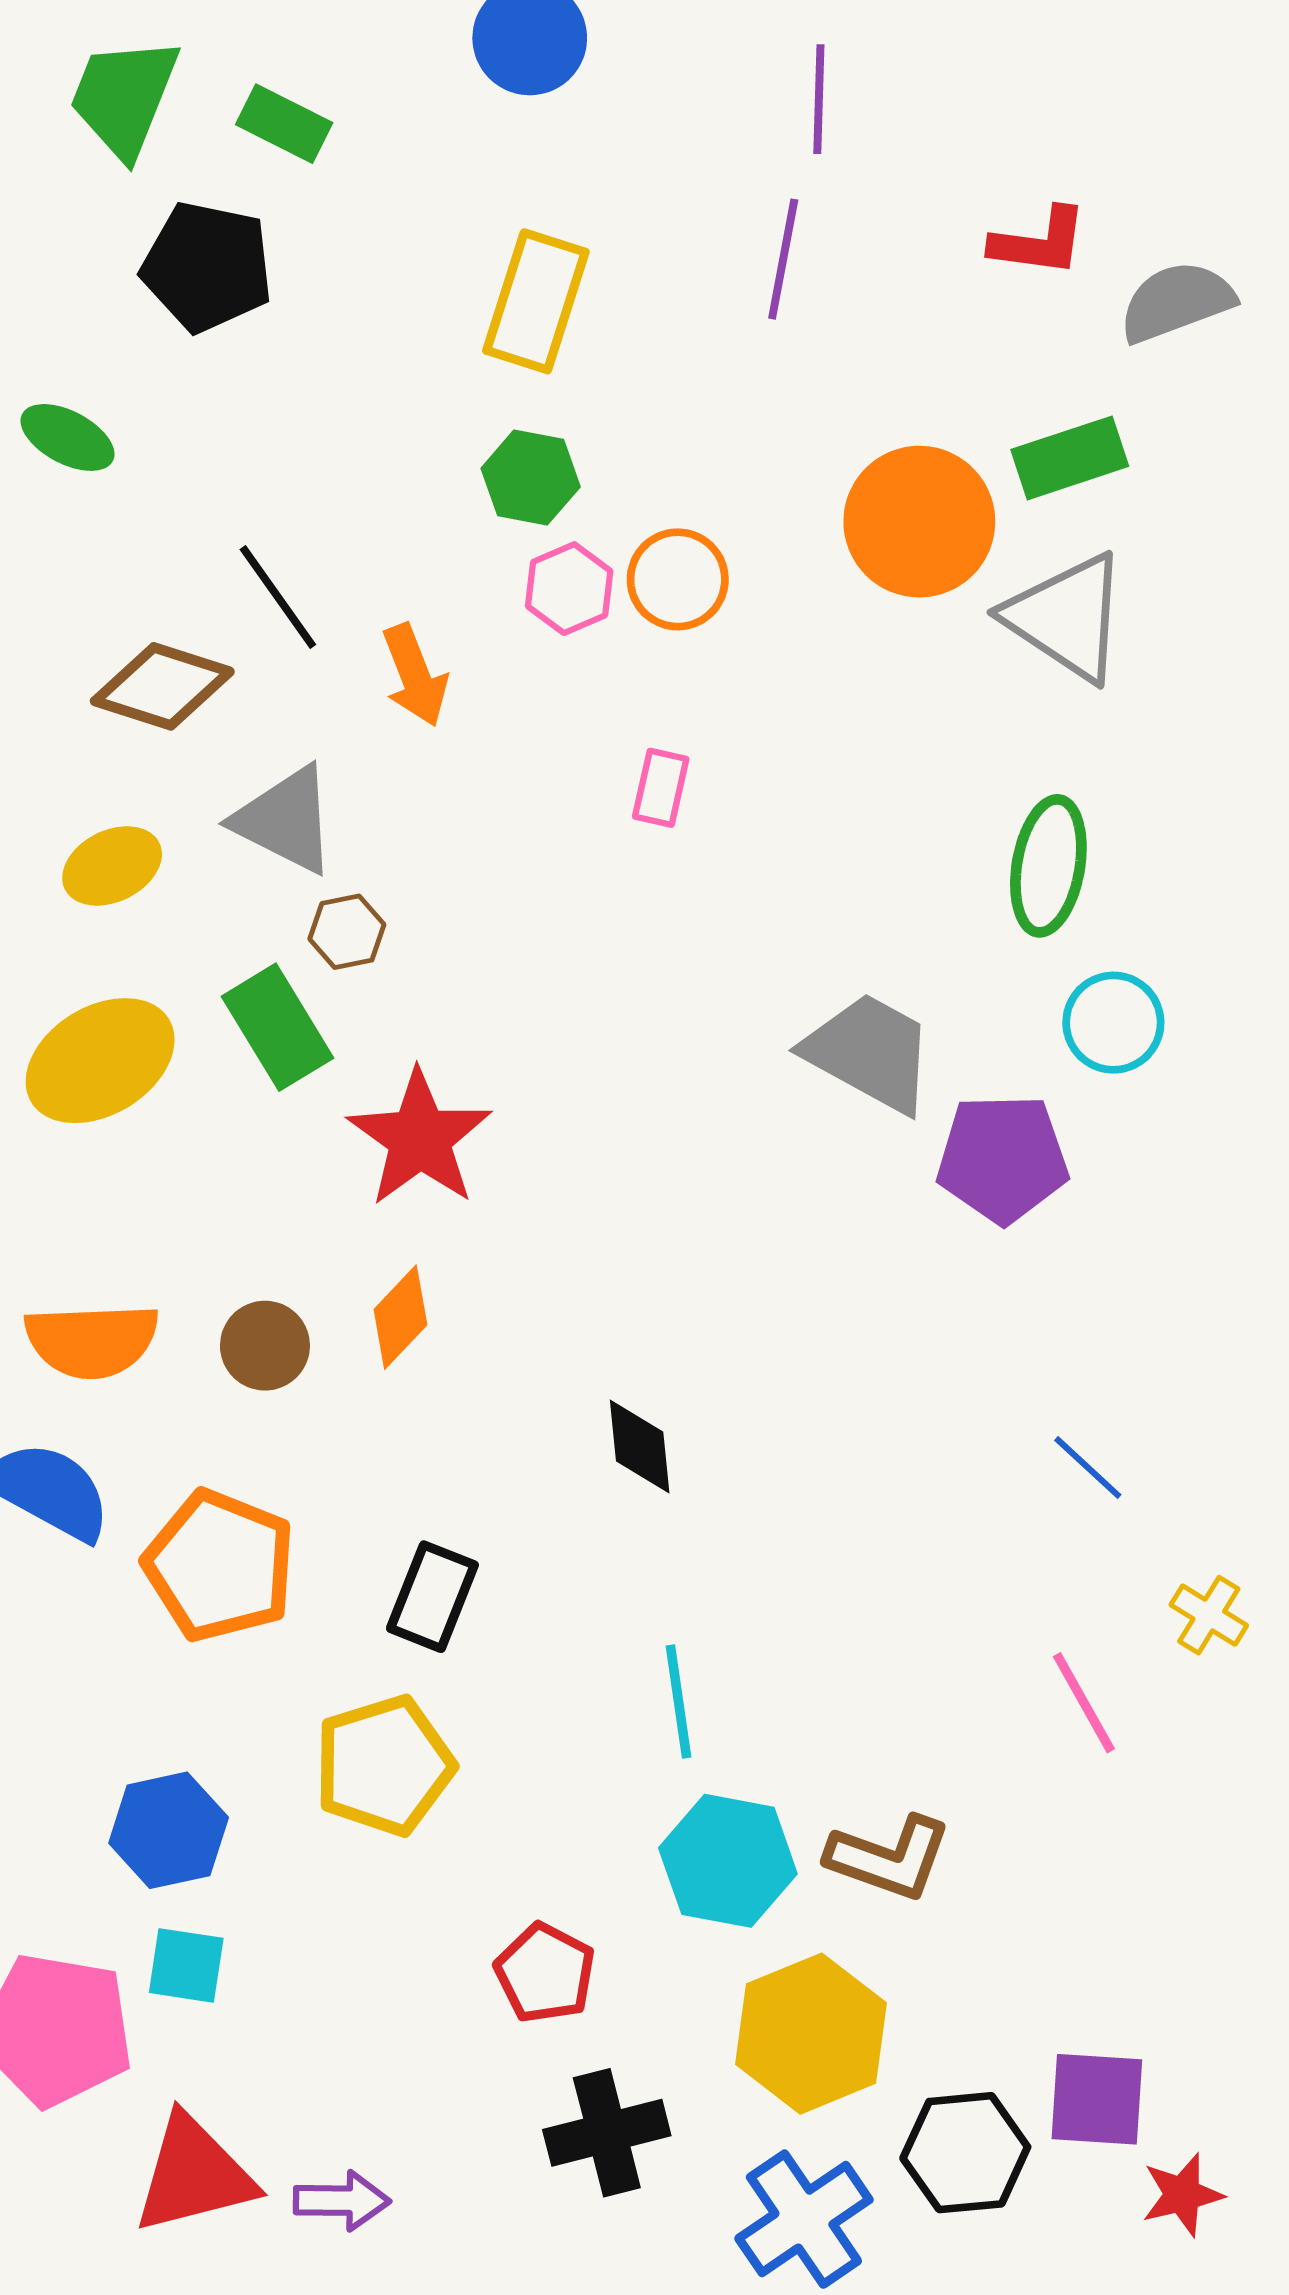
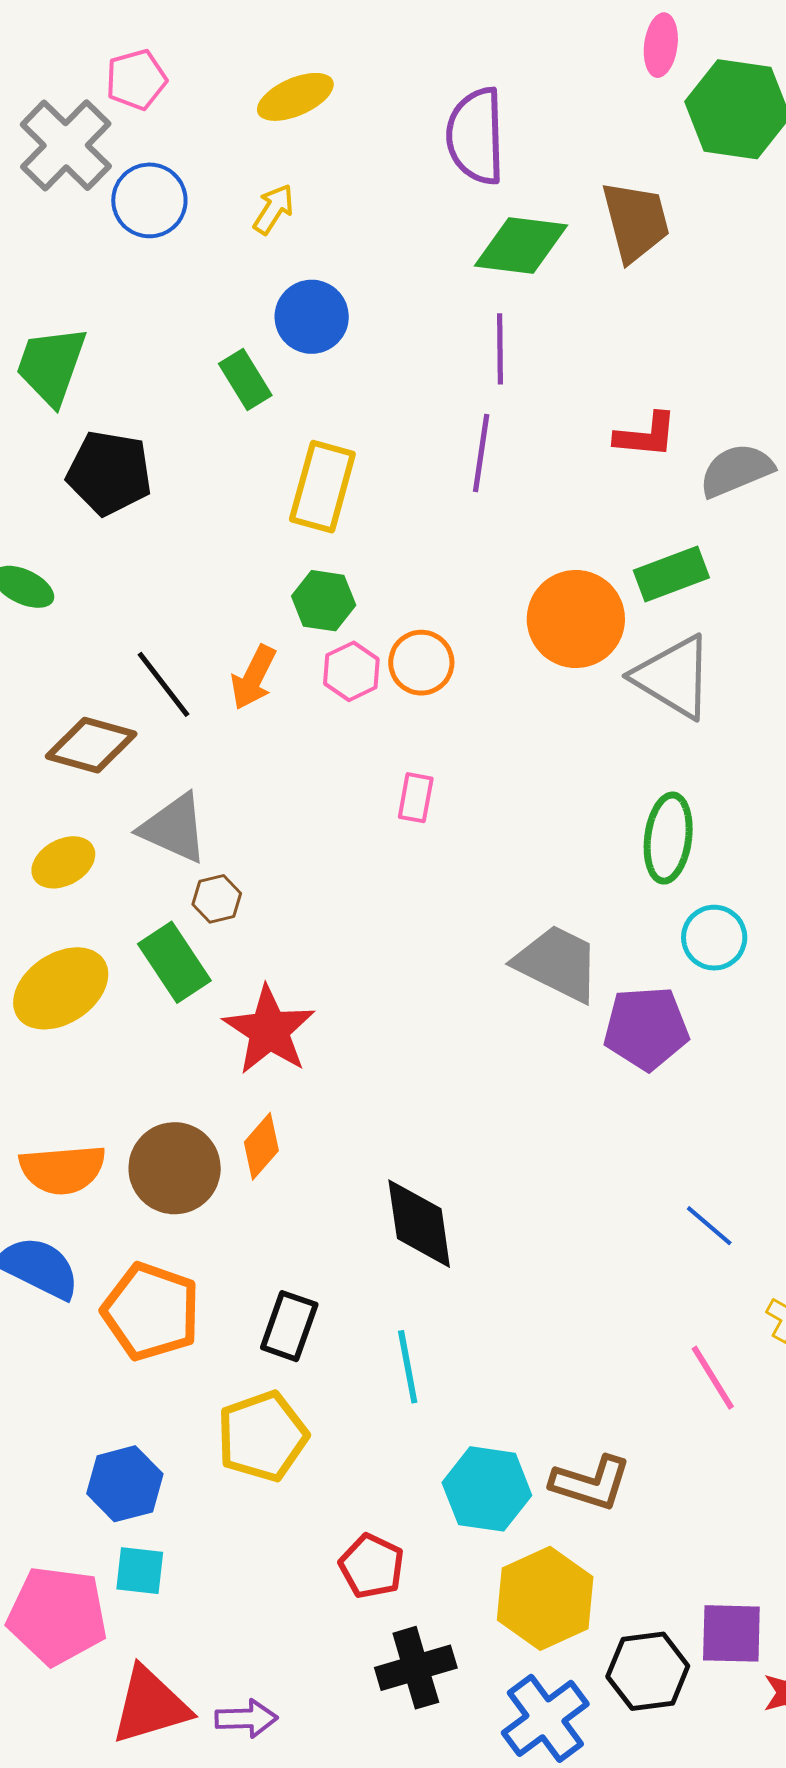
green rectangle: (284, 124) -> (245, 379), moved, turned 34
orange arrow: (415, 675) -> (253, 677), moved, turned 50
brown circle: (265, 1346) -> (175, 1168), size x1.6
black diamond: (640, 1447) -> (419, 1224), size x1.5
cyan line: (678, 1701) -> (408, 1367), moved

